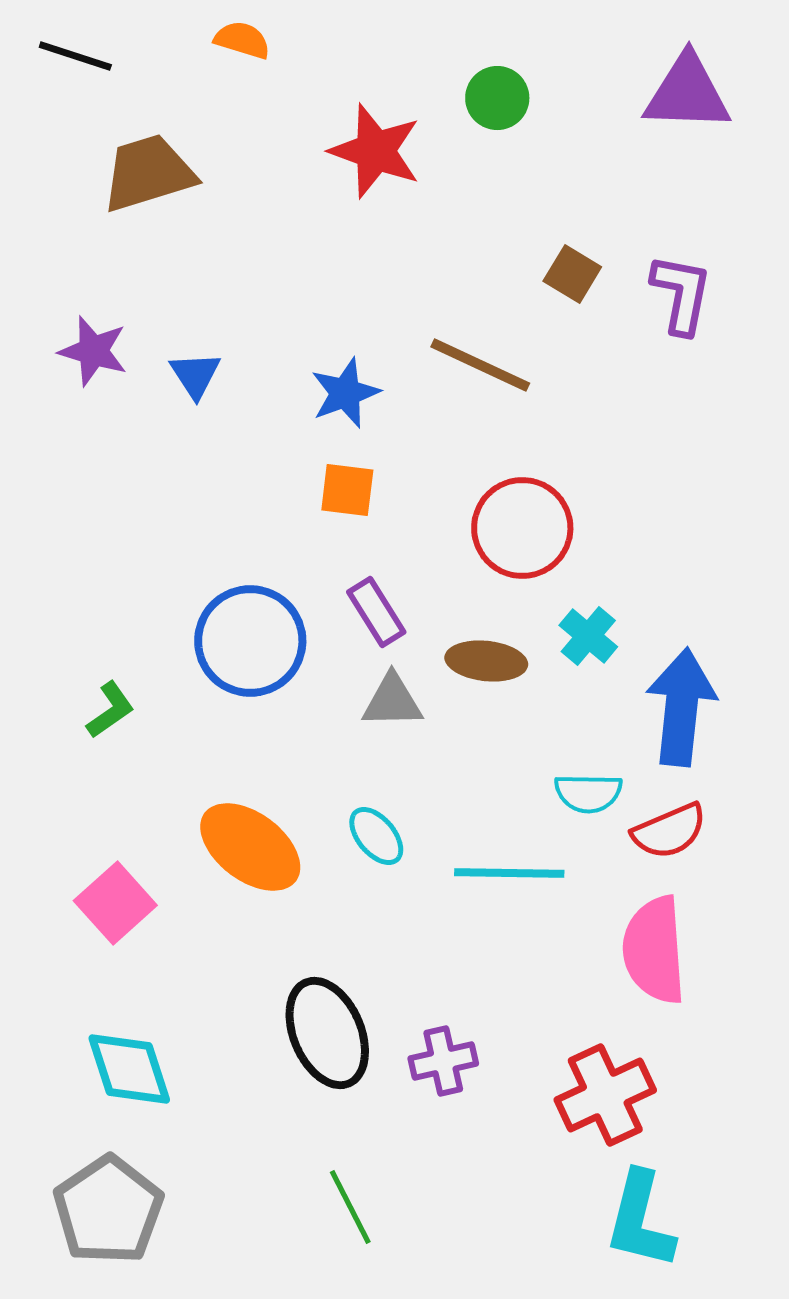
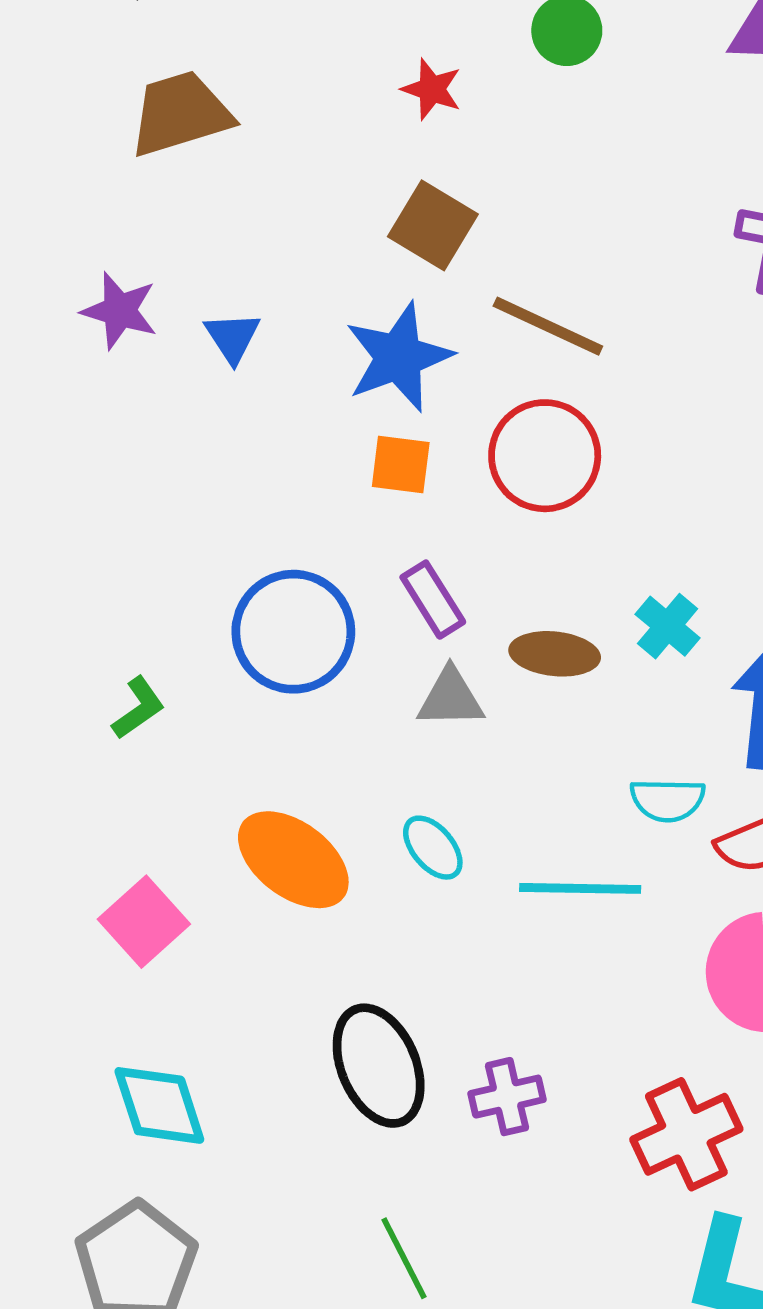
red star: (375, 151) -> (432, 89), size x0.6
brown square: (572, 274) -> (433, 225), moved, size x1.4
blue star: (345, 393) -> (399, 357), size x1.4
red circle: (522, 528) -> (545, 456), moved

